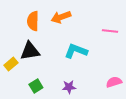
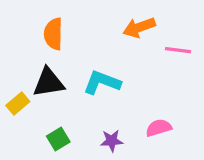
orange arrow: (61, 17) -> (139, 27), moved
cyan L-shape: (76, 51) -> (102, 82), moved
pink semicircle: (114, 82) -> (159, 128), moved

